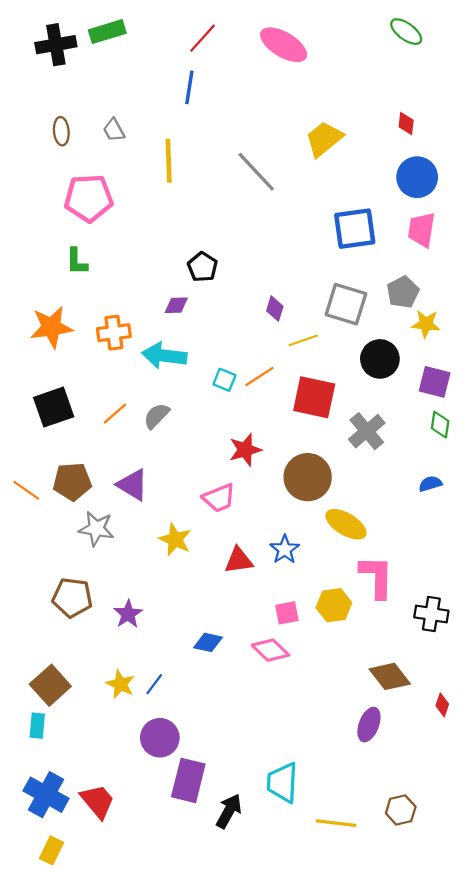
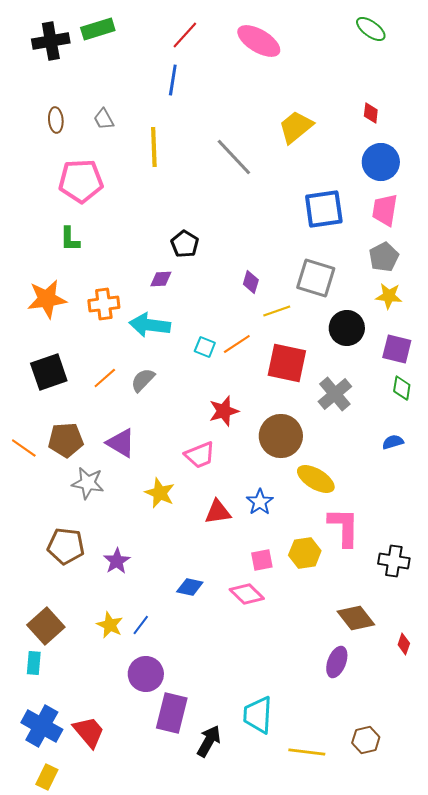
gray pentagon: (403, 292) -> (384, 257), moved

